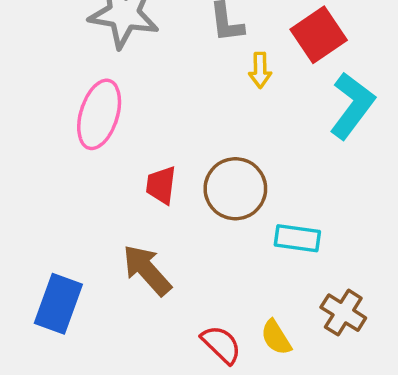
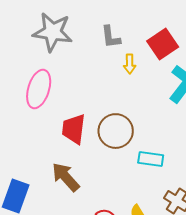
red trapezoid: (161, 185) -> (74, 129), size x1.4

